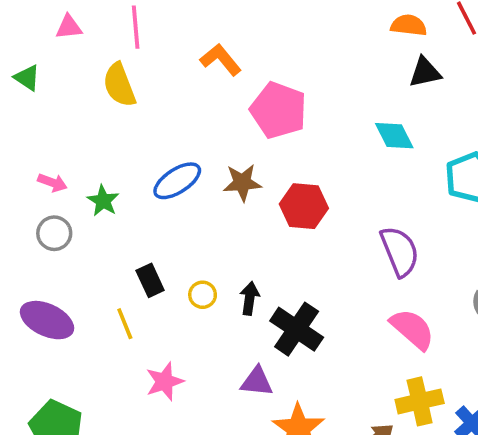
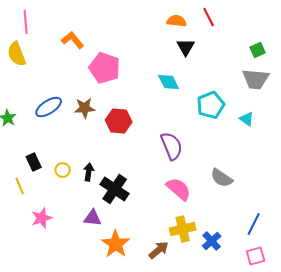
black triangle: (425, 72) -> (186, 47), turned -48

